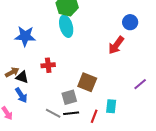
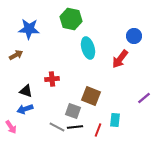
cyan ellipse: (66, 26) -> (88, 48), moved
blue star: (25, 36) -> (29, 29), moved
brown arrow: (12, 72) -> (16, 55), moved
blue arrow: (21, 95) -> (25, 109), turned 105
gray square: (69, 97) -> (73, 111), turned 35

